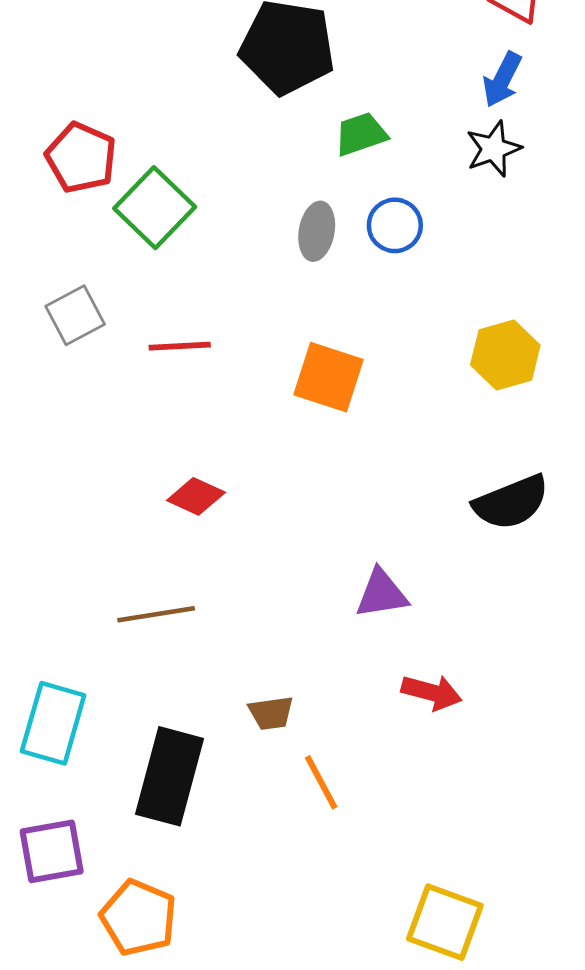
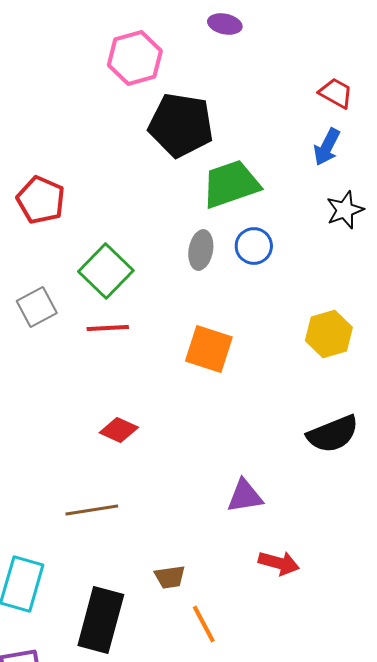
green trapezoid: (361, 134) -> (231, 184), size x1.6
black star: (493, 149) -> (345, 210), moved
green square: (155, 208) -> (106, 271), moved

